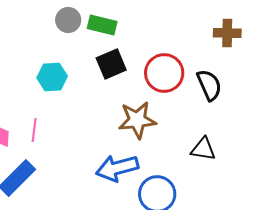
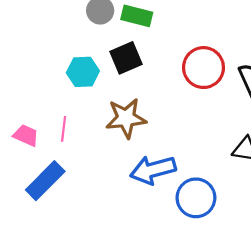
black square: (111, 64) -> (126, 58), moved
brown star: (137, 120) -> (126, 118), moved

